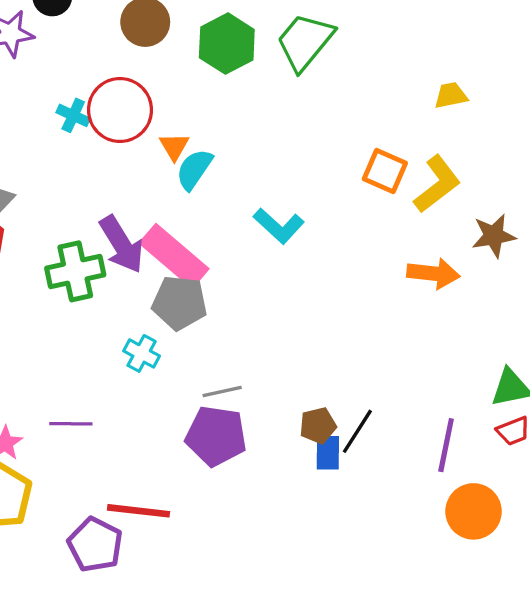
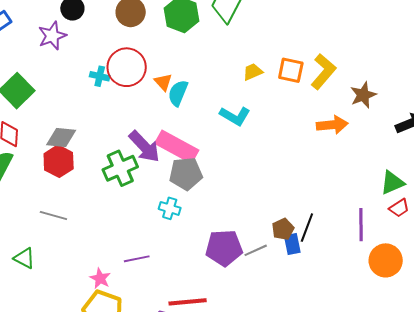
yellow trapezoid: (451, 95) -> (253, 72), moved
gray line: (222, 392) -> (256, 250), moved

